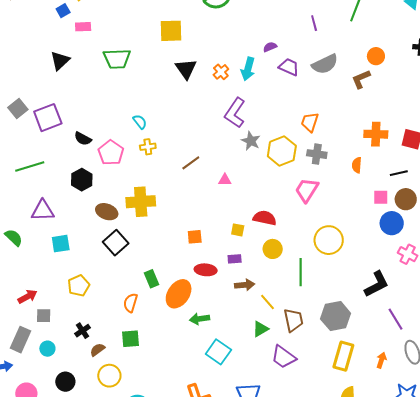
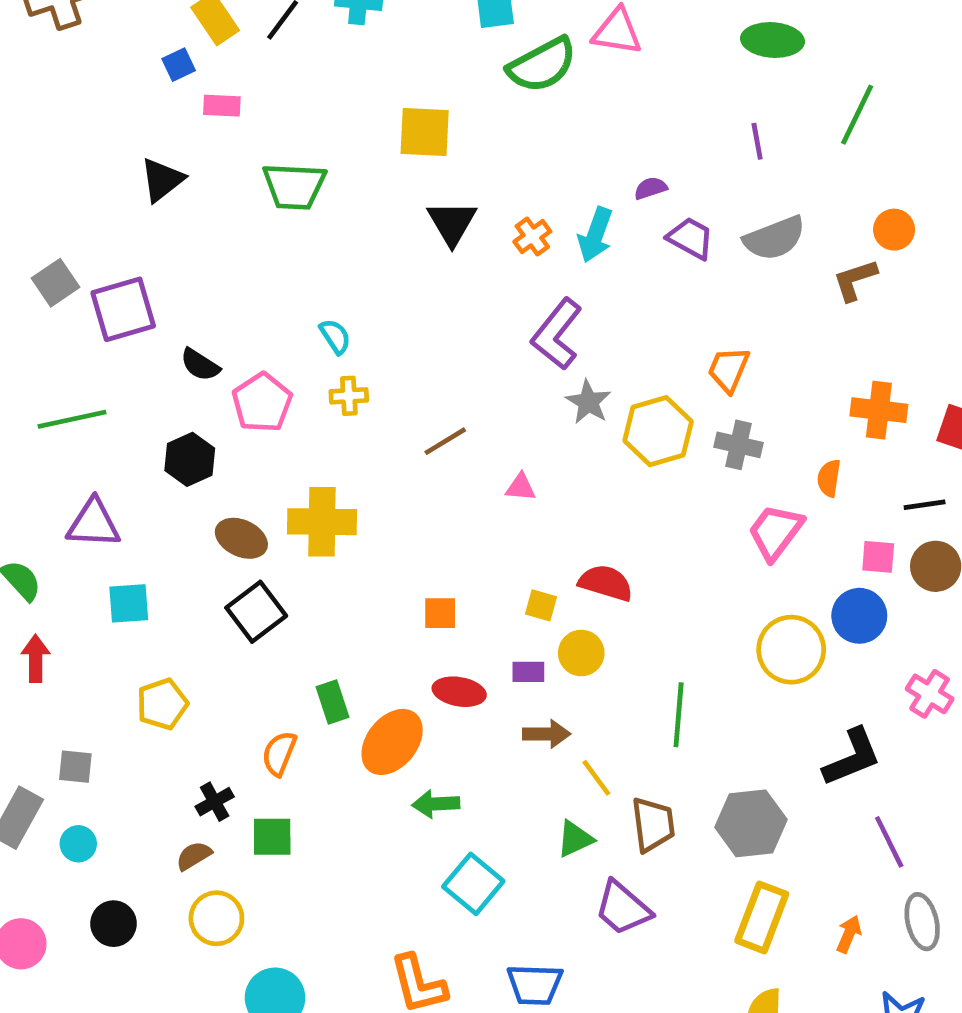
pink trapezoid: (307, 190) -> (775, 532), moved
blue circle: (392, 223) -> (859, 616), moved
yellow circle: (329, 240) -> (791, 650), moved
yellow circle: (273, 249) -> (581, 653), moved
red arrow: (28, 297) -> (36, 658), moved, turned -66
black cross: (82, 331) -> (215, 802), moved

